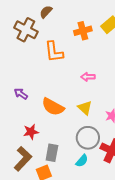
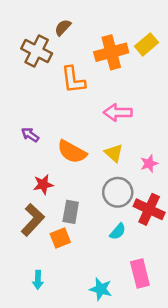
orange cross: (83, 31) -> (111, 52), size x1.4
pink arrow: (88, 77) -> (118, 112), size x1.5
cyan semicircle: (82, 161) -> (118, 232), moved

